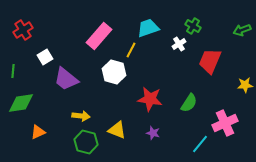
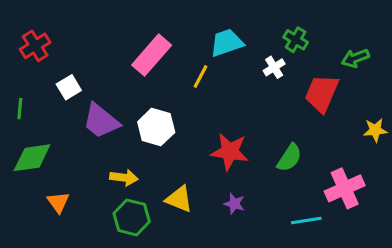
green arrow: (242, 30) -> (355, 58), moved
white hexagon: (114, 72) -> (156, 127), moved
orange triangle: (38, 132) -> (58, 202), turned -42
cyan line: (200, 144) -> (306, 221), turned 42

